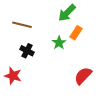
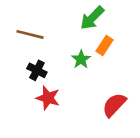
red star: (13, 76) -> (48, 98), moved

